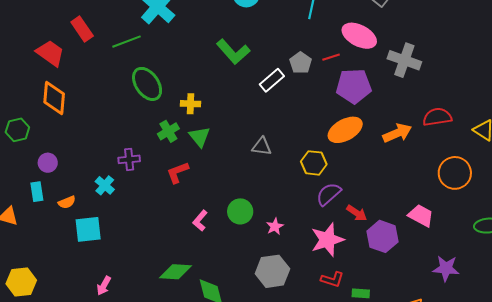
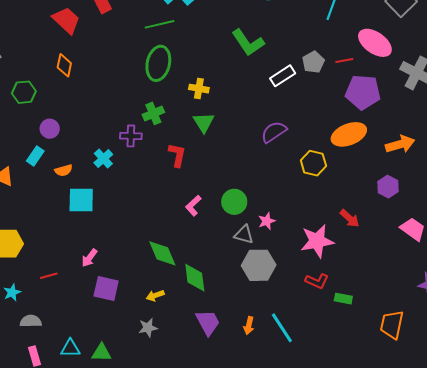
green line: (126, 42) -> (160, 24), moved
green ellipse: (147, 84) -> (158, 63), turned 40
orange diamond: (54, 98) -> (64, 65), size x0.7
green cross: (168, 131) -> (153, 113), moved
gray triangle: (262, 147) -> (244, 235), moved
red L-shape: (178, 172) -> (177, 155), turned 115
cyan rectangle: (37, 192) -> (35, 156), turned 36
purple semicircle: (329, 194) -> (274, 132), moved
purple hexagon: (383, 236) -> (388, 187), moved, size x0.7
green diamond: (175, 272) -> (162, 253), turned 56

